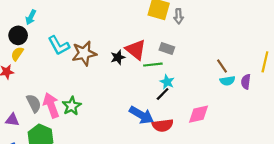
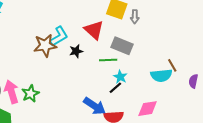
cyan L-shape: (59, 45) -> (59, 36), moved, turned -95
gray rectangle: (167, 48) -> (122, 46), size x1.5
red triangle: (136, 50) -> (94, 30), moved
cyan semicircle: (227, 81) -> (161, 75), moved, size x1.5

